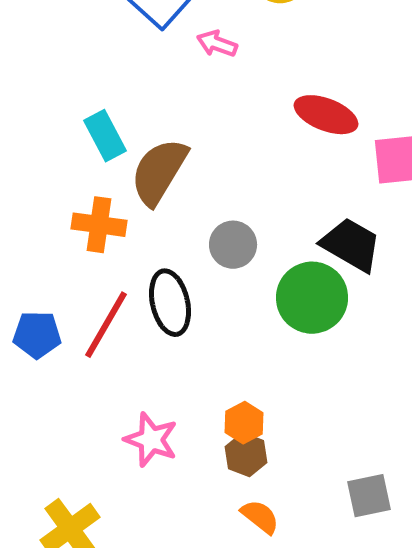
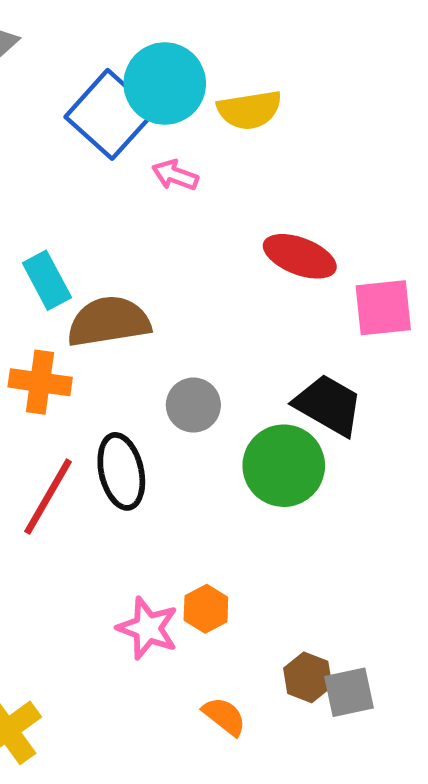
brown semicircle: (159, 172) -> (109, 322), turned 50
pink star: (151, 440) -> (148, 628), moved
brown hexagon: (246, 455) -> (308, 677), moved

